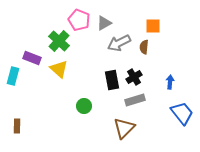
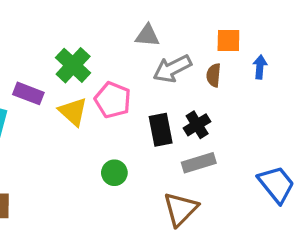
pink pentagon: (79, 20) -> (113, 100), moved
gray triangle: (104, 23) -> (147, 36), turned 35
blue arrow: (170, 82) -> (260, 67), moved

